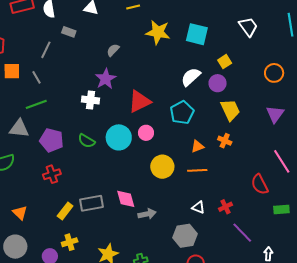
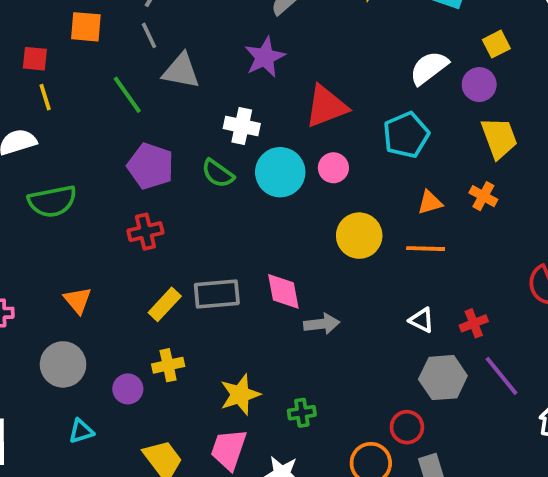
gray line: (37, 77) -> (149, 35), moved
white cross: (91, 100) -> (242, 126), moved
green line: (36, 104) -> (127, 95), turned 70
gray triangle: (19, 129) -> (181, 71), moved
gray hexagon: (185, 236) -> (443, 378), moved

